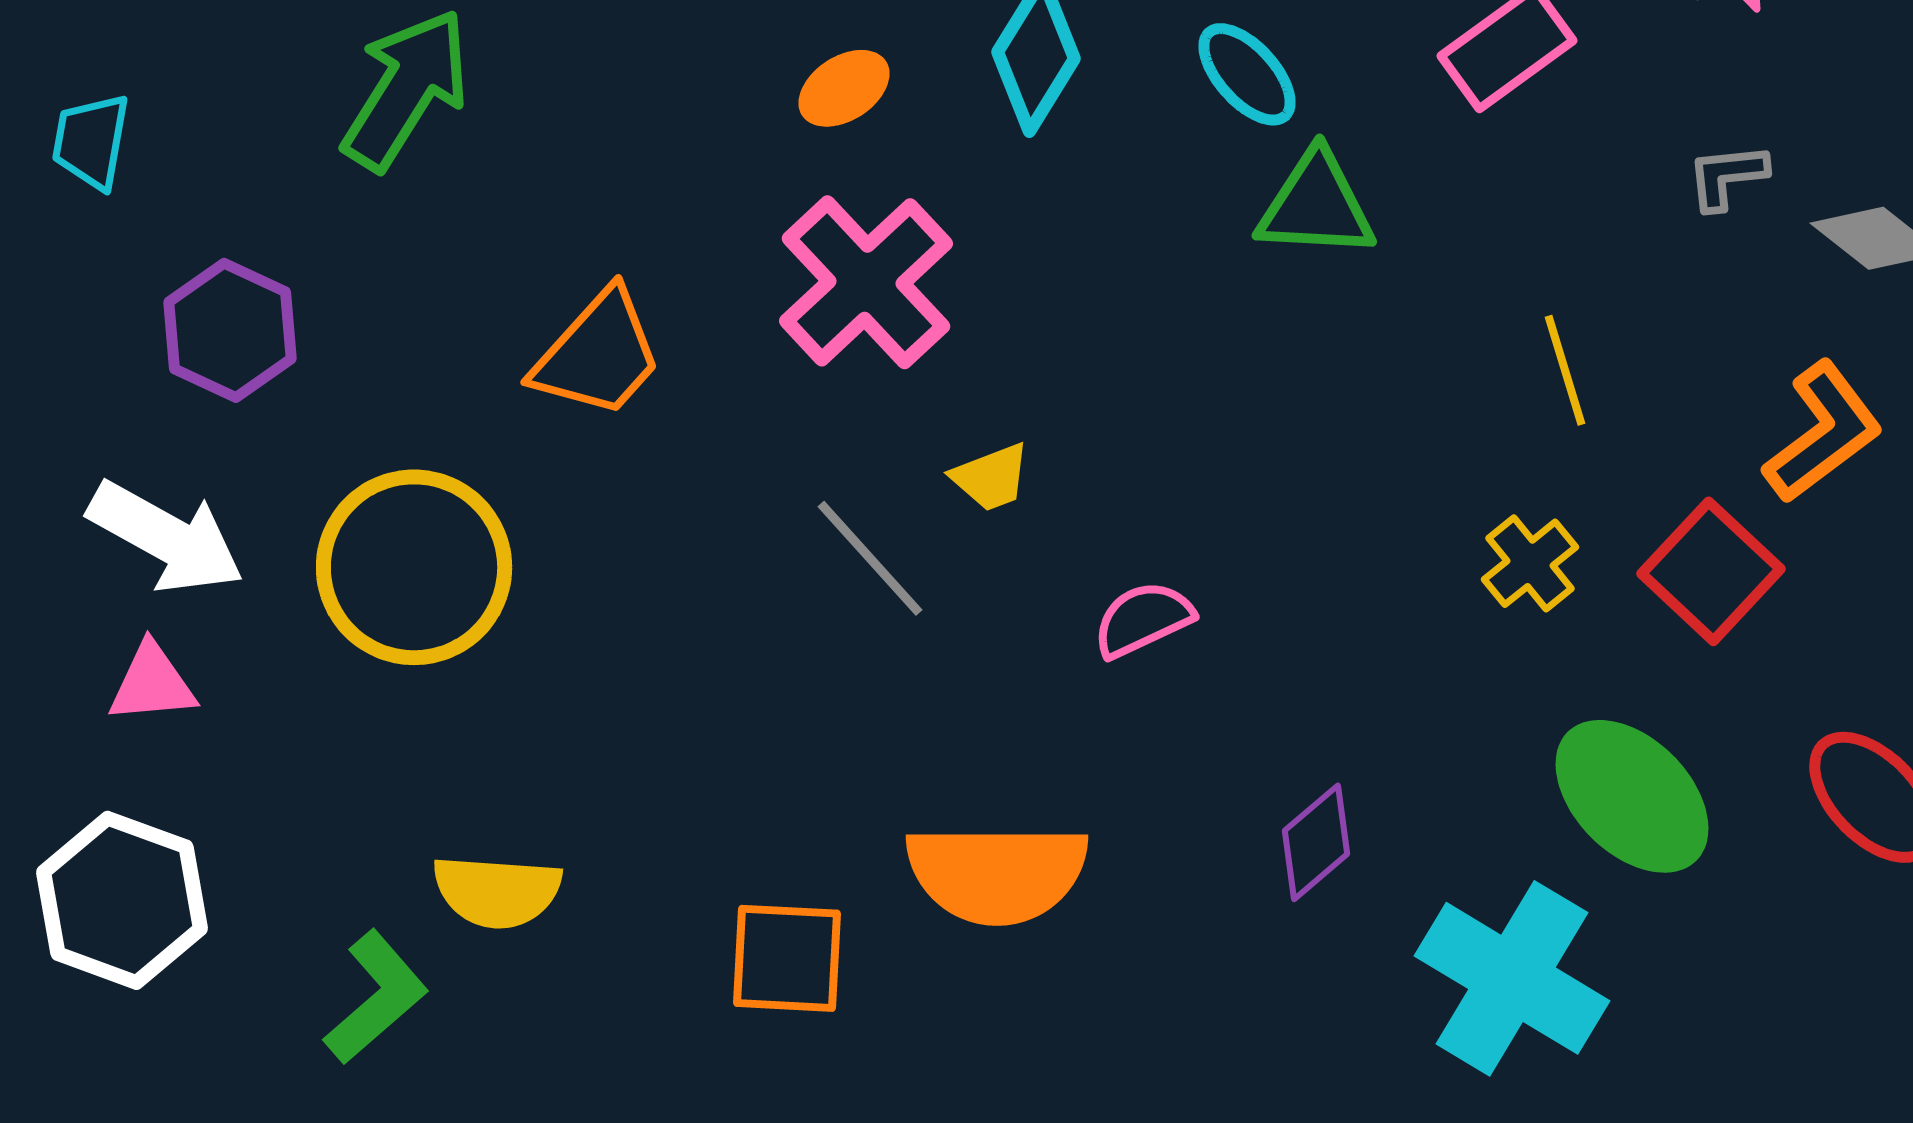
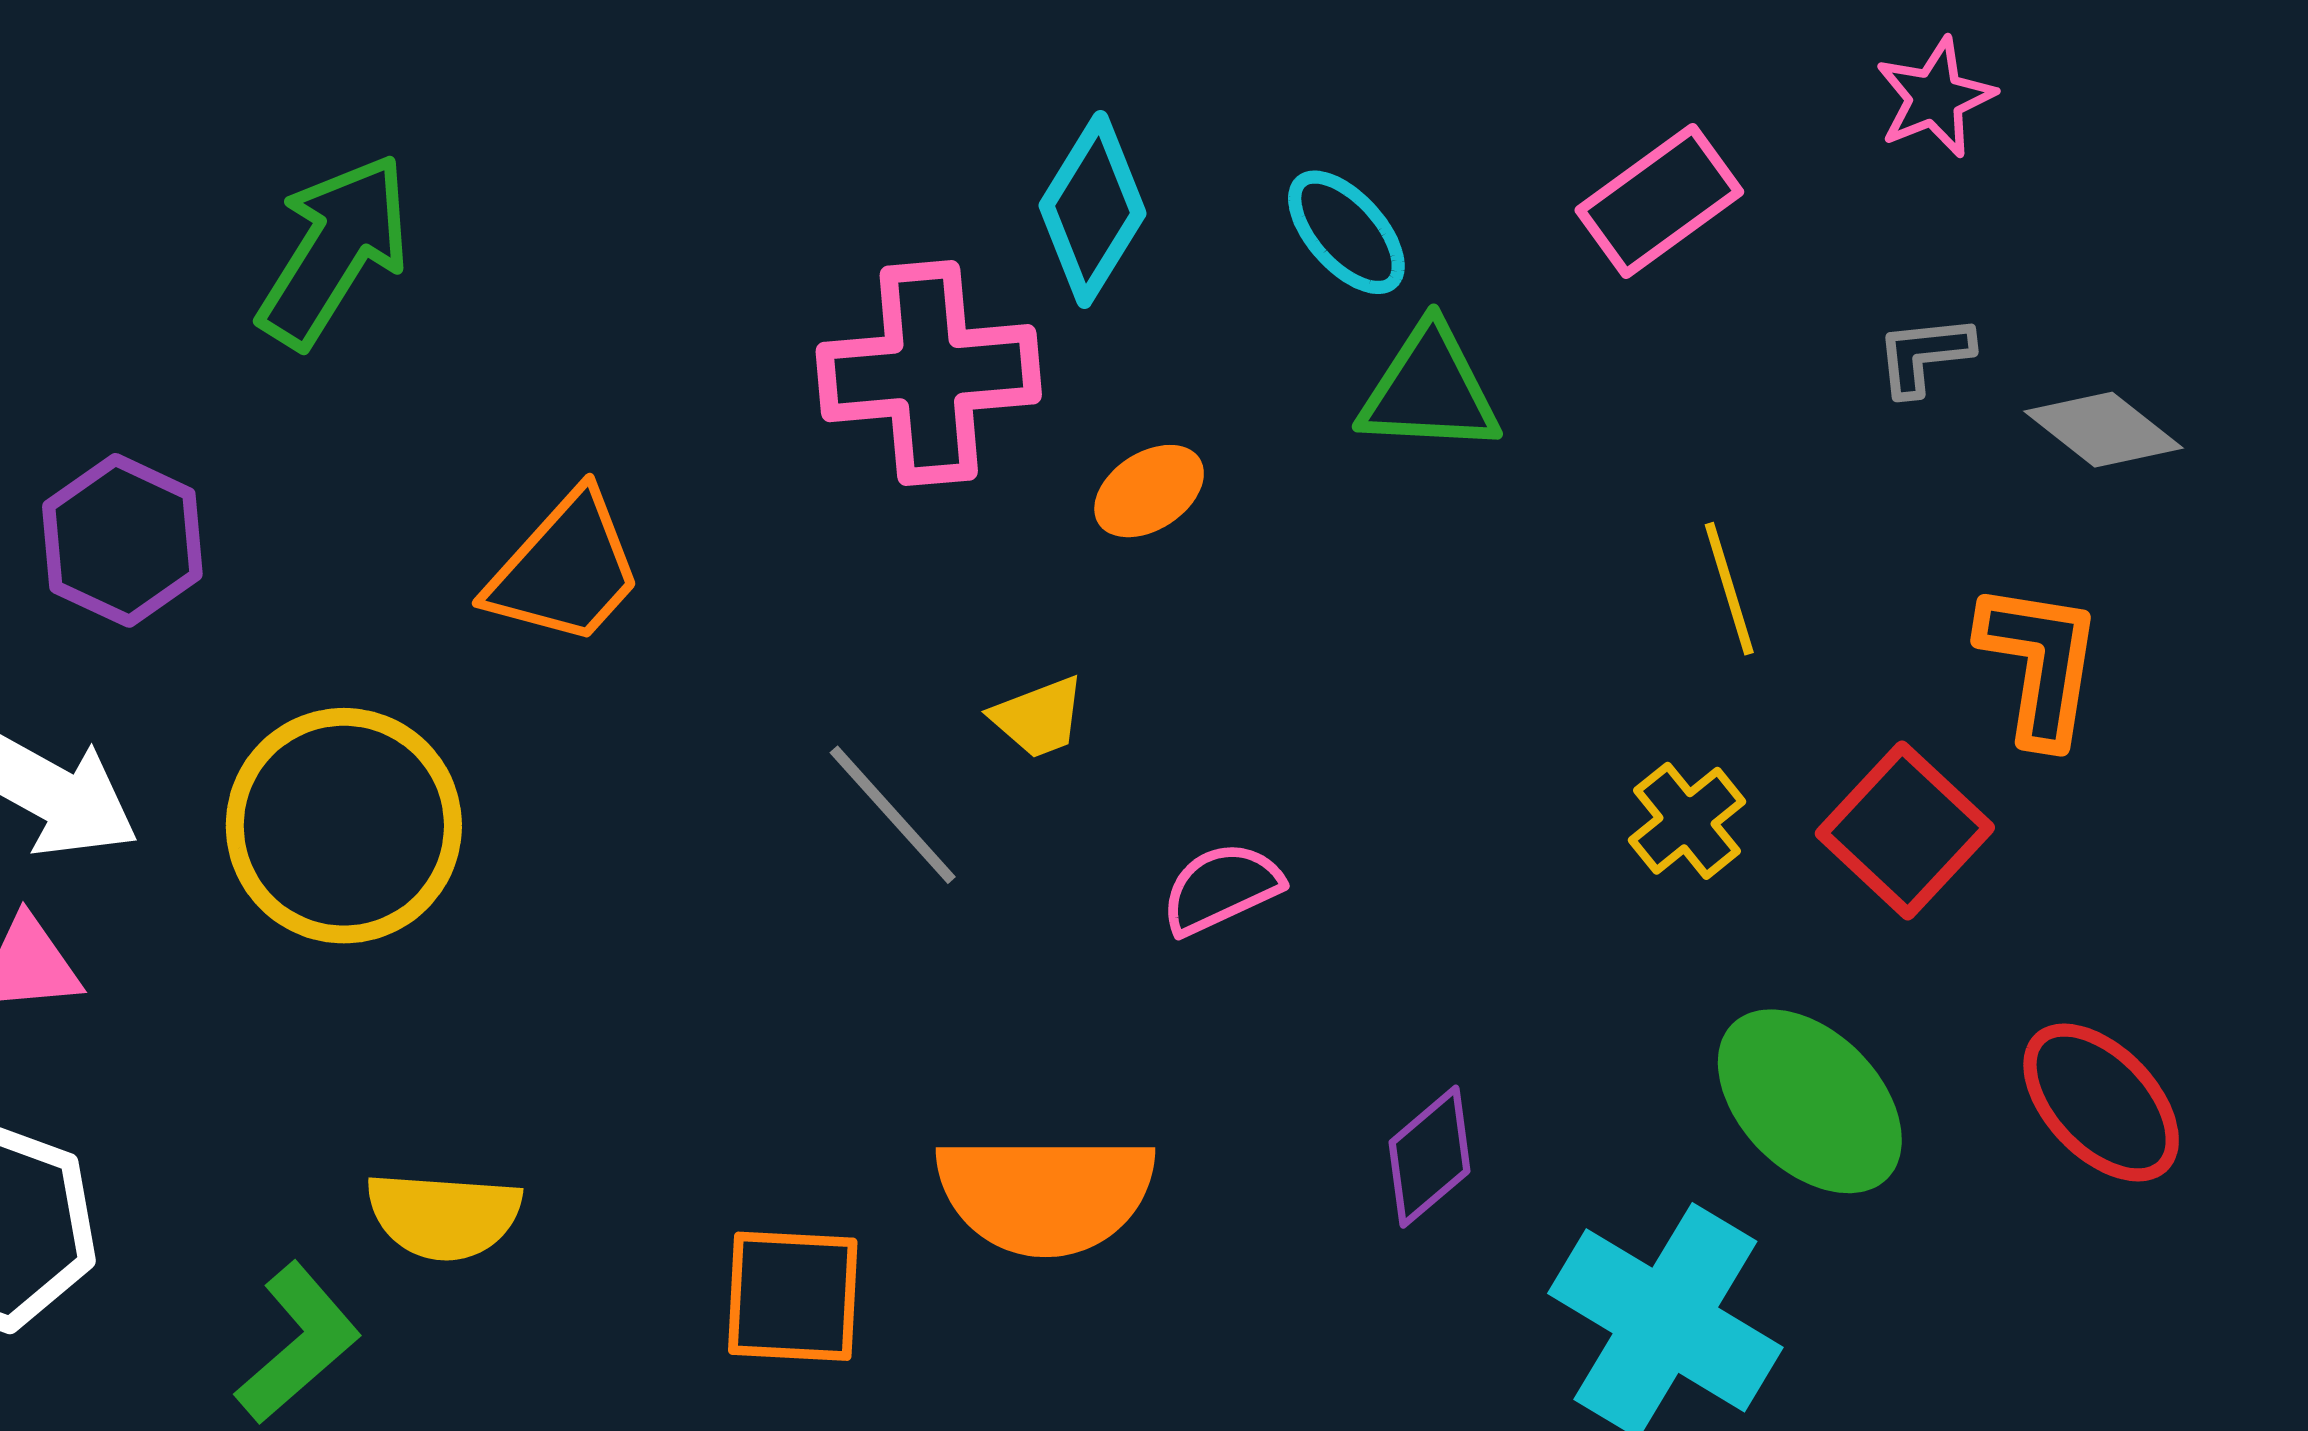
orange ellipse: (844, 88) -> (1149, 491), moved
pink cross: (866, 282) -> (929, 373), moved, turned 38
orange L-shape: (1823, 432) -> (2040, 663), turned -44

